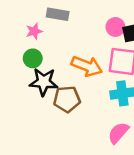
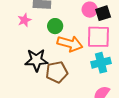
green circle: (33, 58) -> (55, 26), moved

